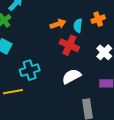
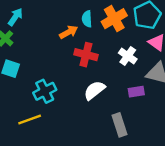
orange cross: (98, 19) -> (114, 19), size x1.5
cyan semicircle: (78, 26) -> (87, 19), moved

